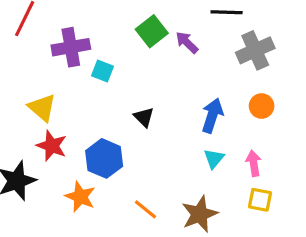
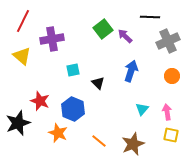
cyan square: (103, 71) -> (73, 70), moved, turned -32
yellow triangle: (42, 108) -> (22, 56), moved
blue arrow: (212, 116) -> (131, 71), moved

